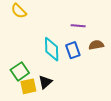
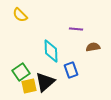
blue rectangle: (73, 50) -> (71, 70), moved
black triangle: (45, 82) -> (45, 82), size x1.5

